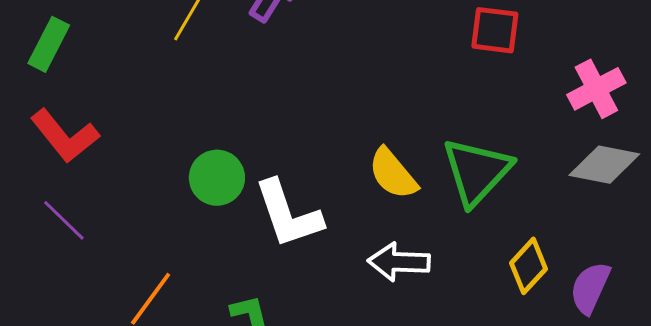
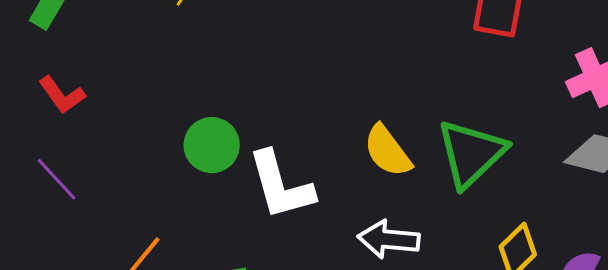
red L-shape: (65, 136) -> (62, 95), size x0.7

